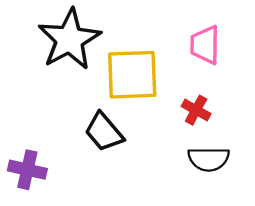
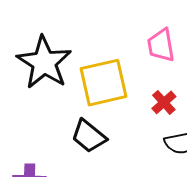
red cross: (196, 110) -> (164, 102), turned 30

